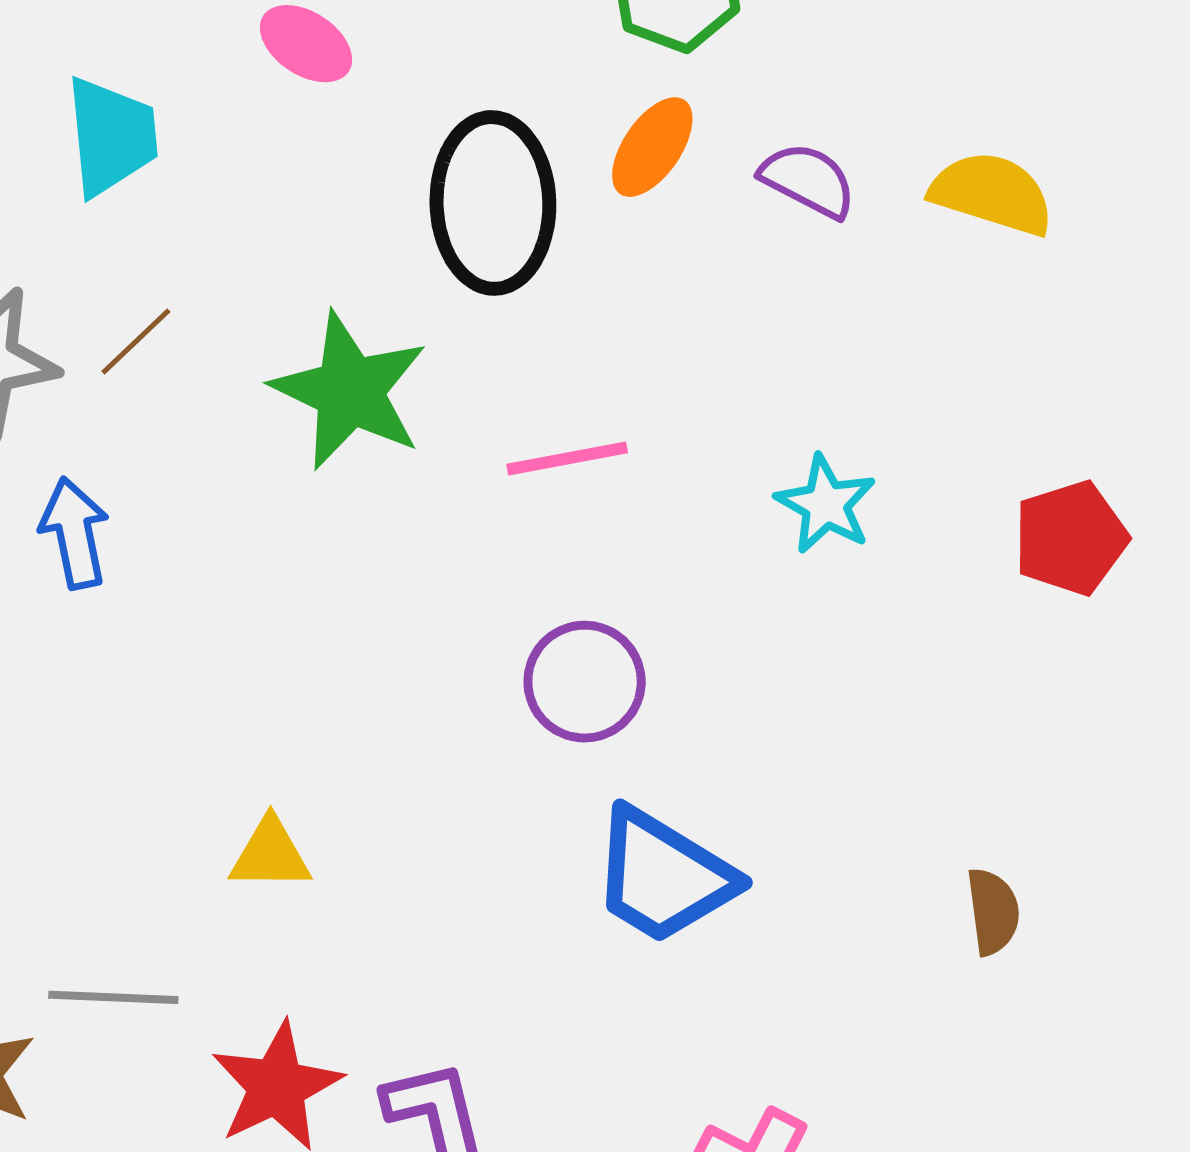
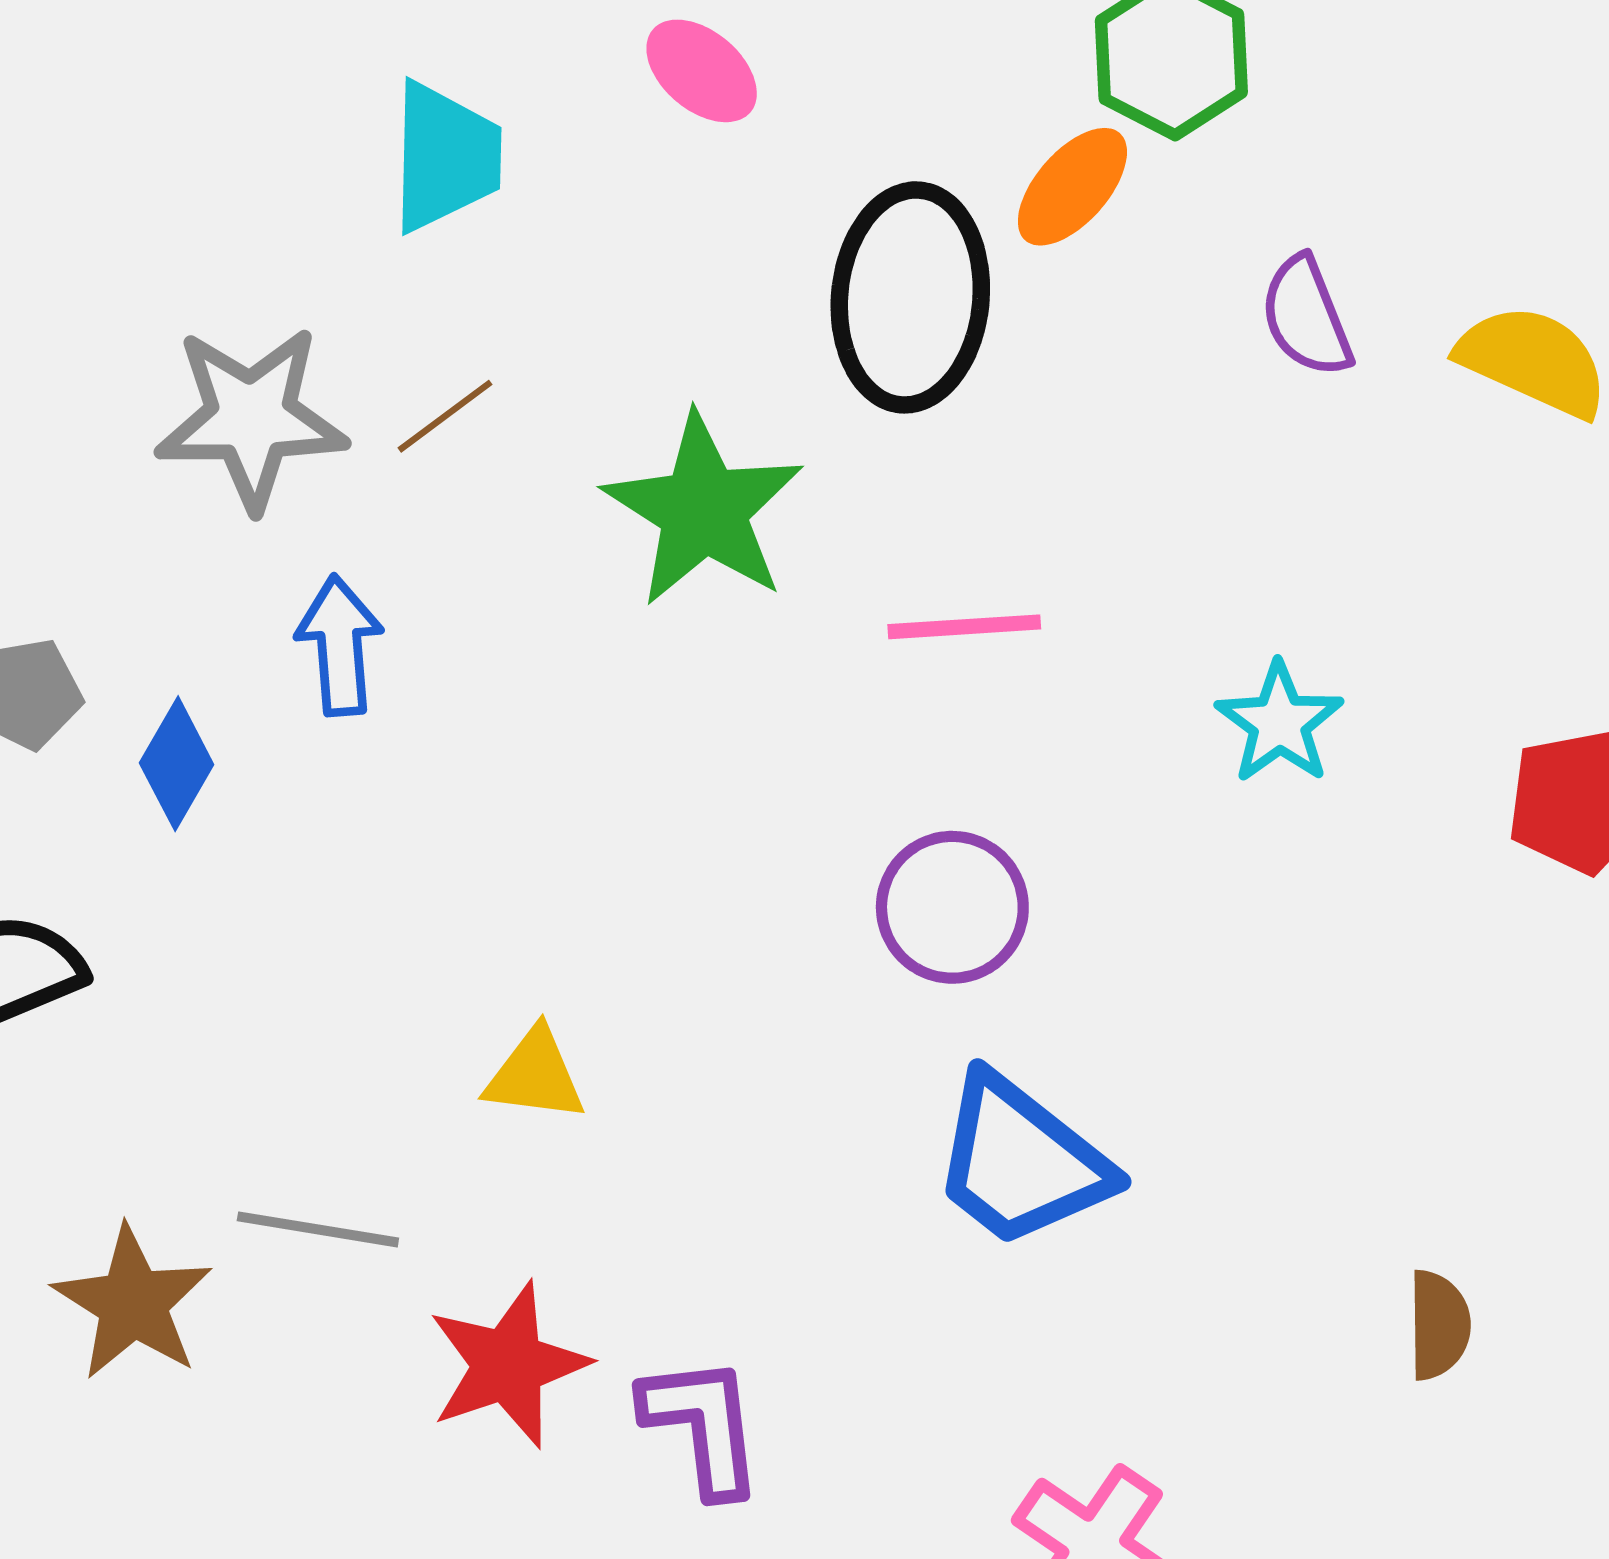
orange ellipse: (652, 147) -> (1072, 187), moved
purple semicircle: (808, 180) -> (1306, 317), turned -146
brown semicircle: (993, 911) -> (1439, 1325), moved

